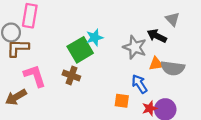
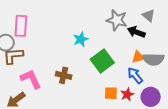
gray star: (135, 47) -> (117, 20), moved
green square: (80, 50) -> (102, 61), moved
blue arrow: (139, 84) -> (135, 75), moved
red star: (150, 108) -> (127, 94), moved

